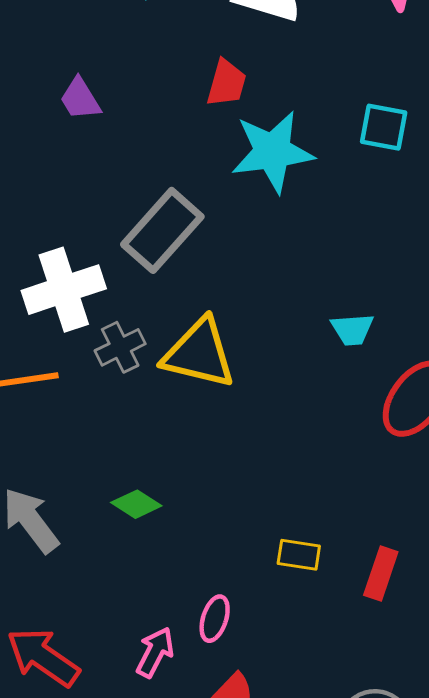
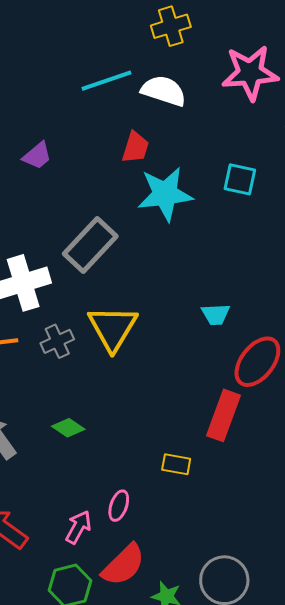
purple trapezoid: (80, 99) -> (37, 156), turned -100
gray cross: (120, 347) -> (57, 341), moved
yellow triangle: (199, 354) -> (113, 328), turned 46
red rectangle: (381, 573) -> (223, 415), moved, size x1.4

